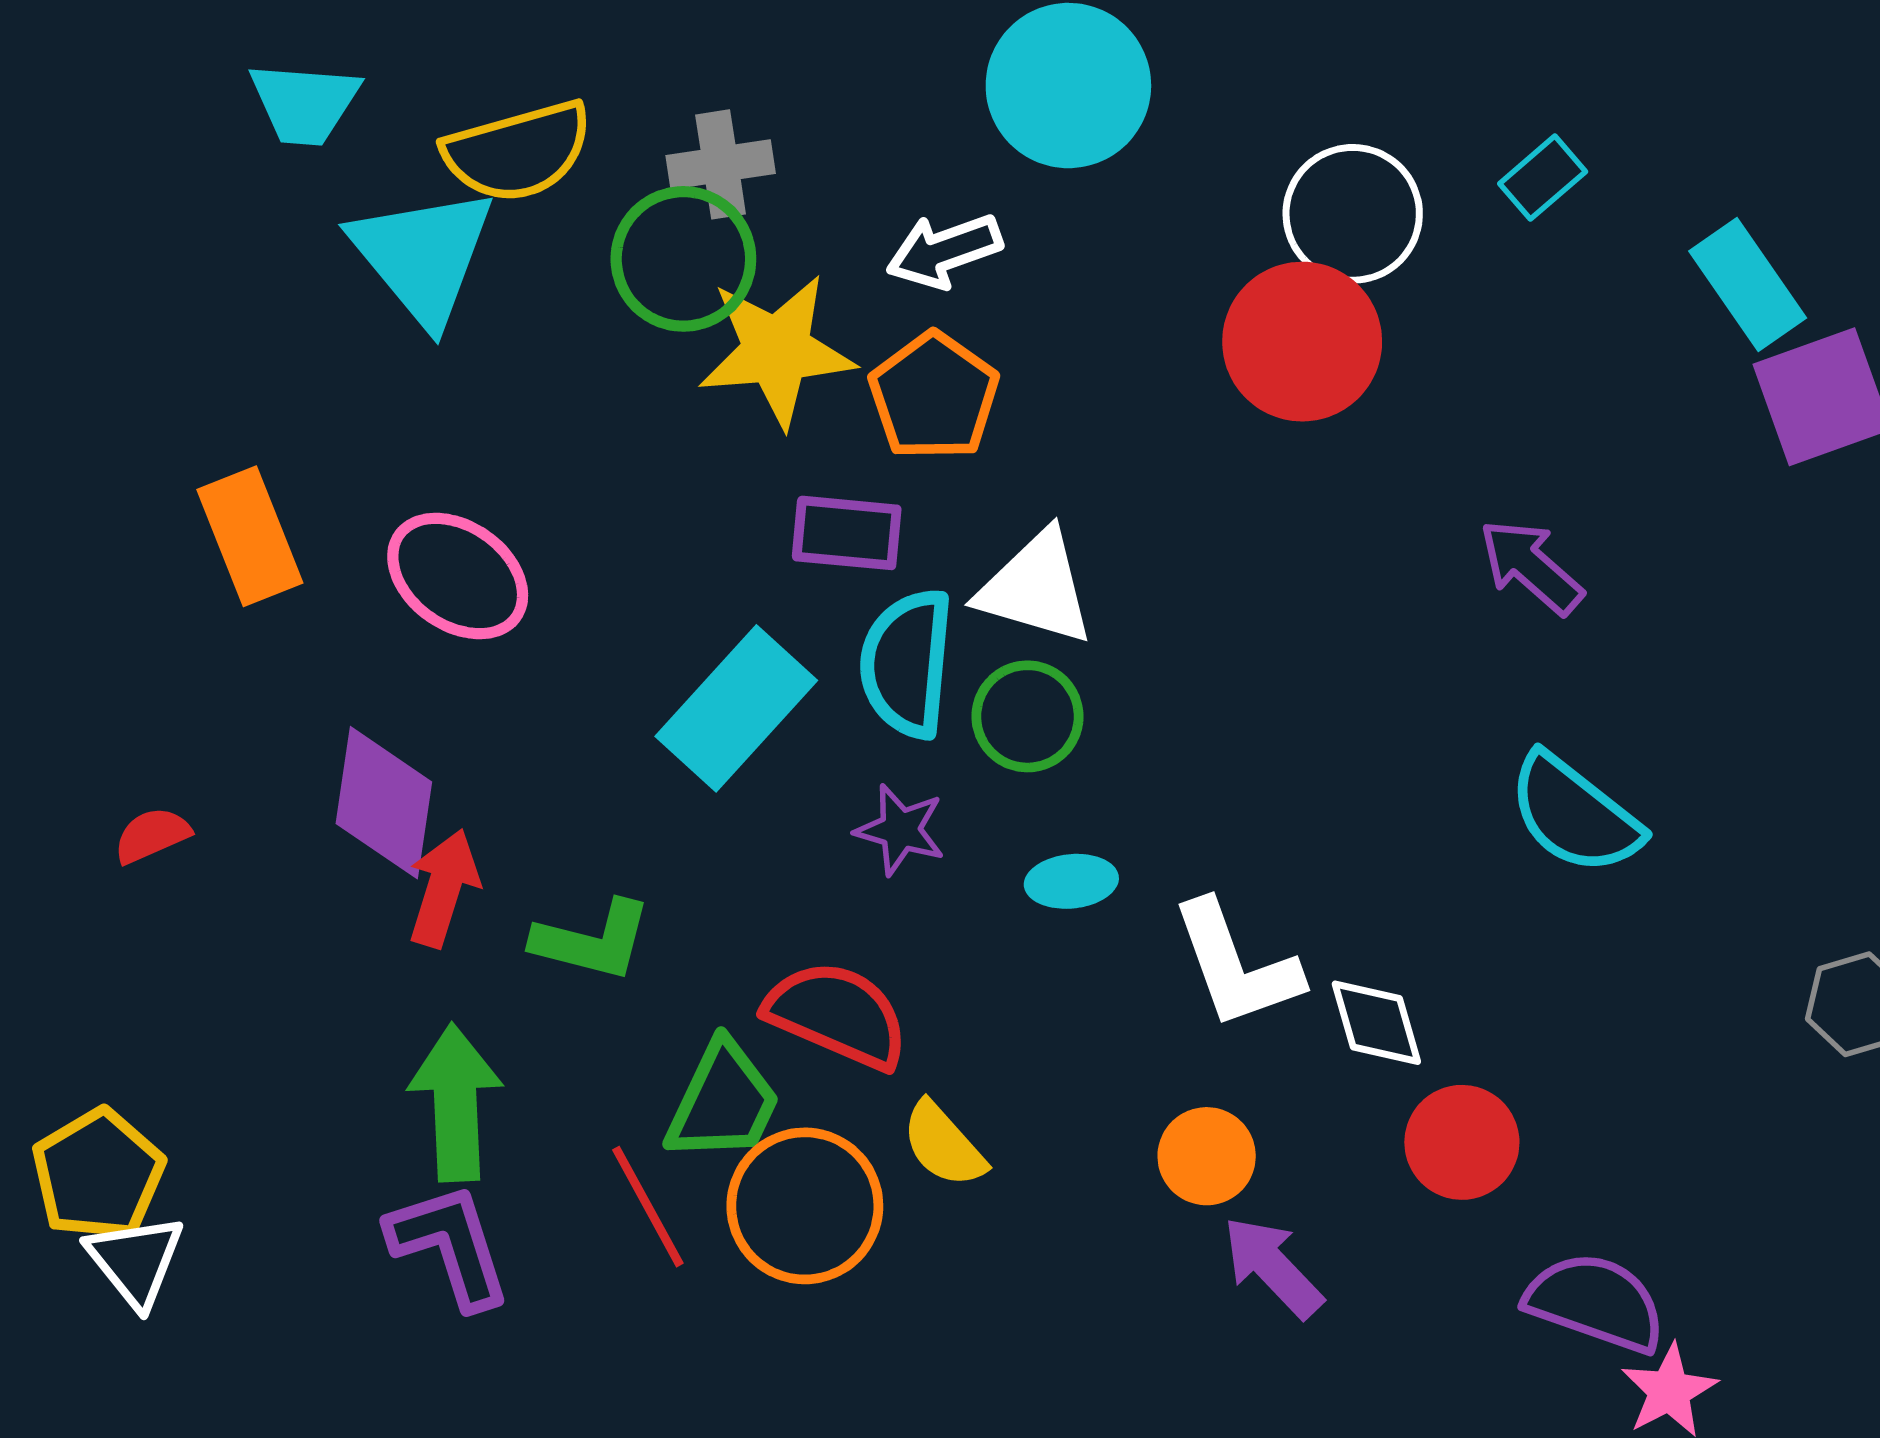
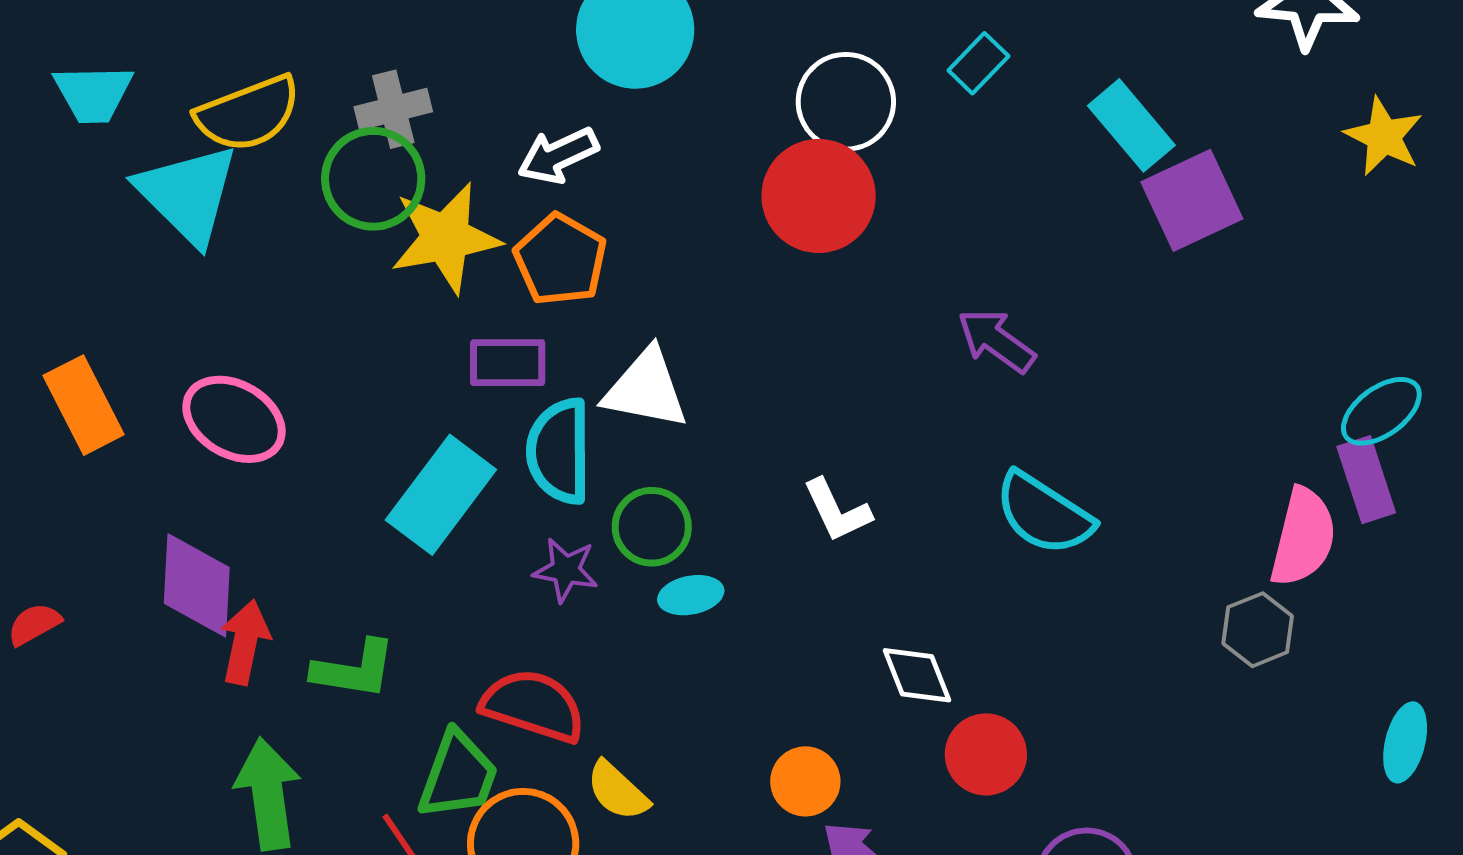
green circle: (1027, 716) -> (652, 527), moved
white L-shape: (1236, 965) -> (837, 510), moved, size x0.7

